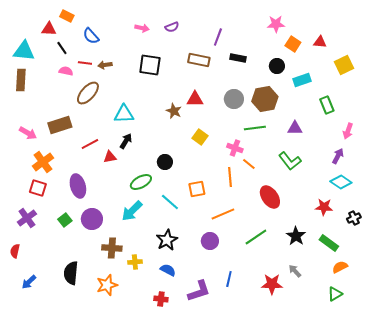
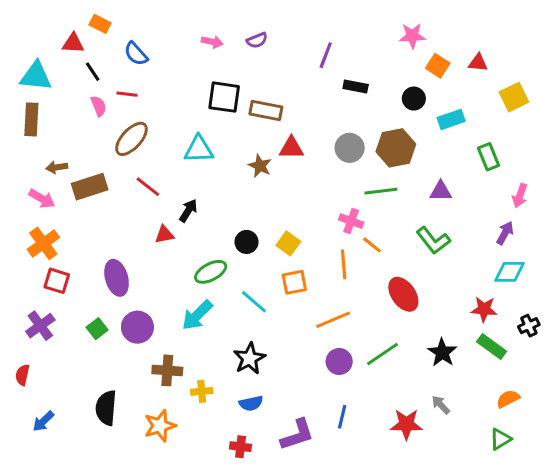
brown rectangle: (199, 60) -> (266, 110), moved
brown arrow: (105, 65) -> (57, 167), moved
pink semicircle: (66, 71) -> (99, 106), turned 56
cyan triangle: (124, 114) -> (199, 149), moved
yellow square: (200, 137) -> (288, 243), moved
red line: (90, 144) -> (148, 187), moved, turned 66
orange cross: (43, 162) -> (43, 243), moved
cyan diamond: (341, 182) -> (509, 272), turned -35
purple circle: (210, 241) -> (339, 361), moved
green rectangle: (329, 243) -> (492, 347), moved
blue semicircle: (168, 270) -> (251, 403), turned 140

